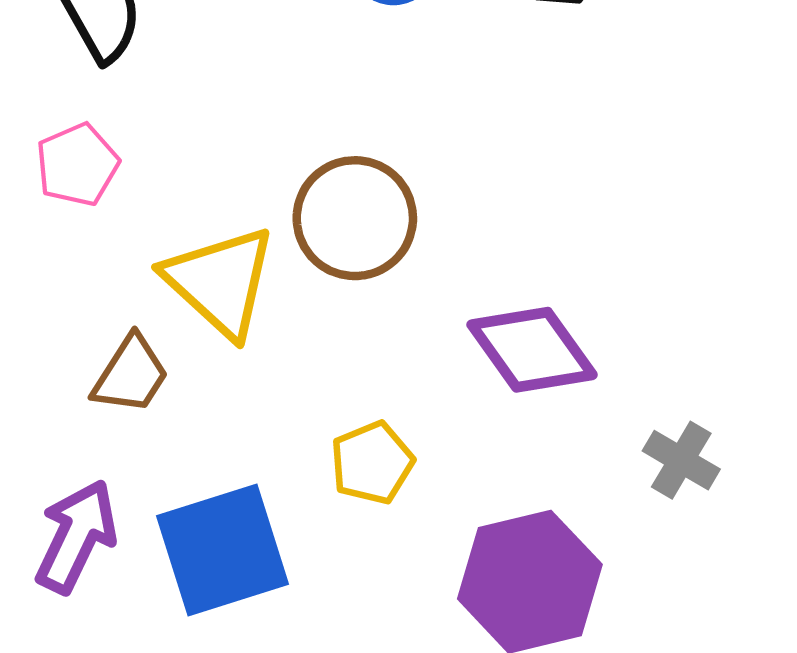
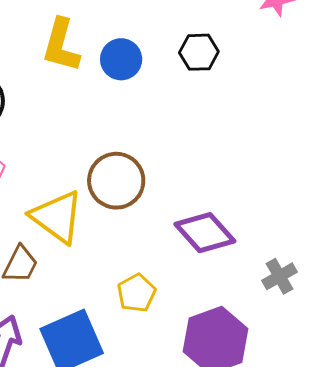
gray cross: (681, 460) -> (279, 276), turned 36

